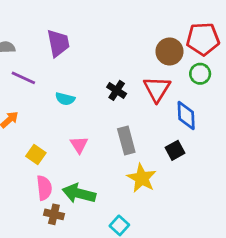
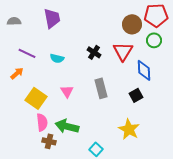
purple line: (23, 78) -> (27, 53), moved
yellow square: (36, 154) -> (36, 98), size x1.5
yellow star: (142, 178) -> (129, 129), moved

